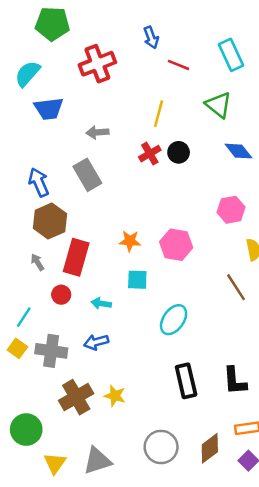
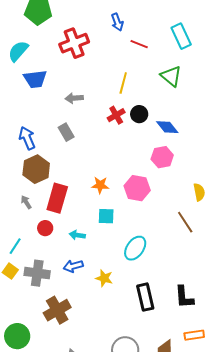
blue diamond: (238, 151) -> (167, 127), moved
gray rectangle: (87, 175) -> (66, 132), size x0.7
pink hexagon: (231, 210) -> (162, 157), moved
yellow star: (115, 396) -> (104, 278), moved

